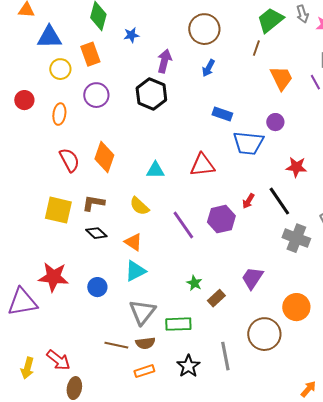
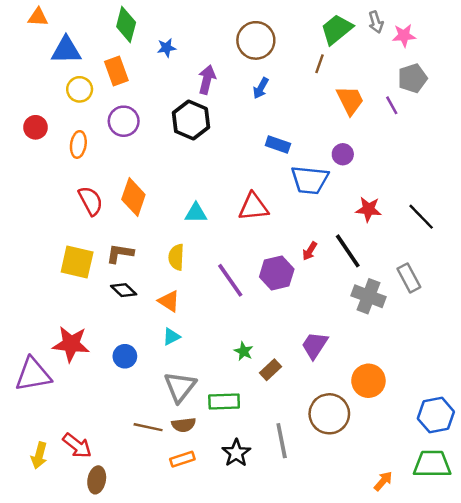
yellow semicircle: (139, 206) -> (176, 257), turned 50
cyan triangle: (135, 271) -> (171, 337), size x0.7

